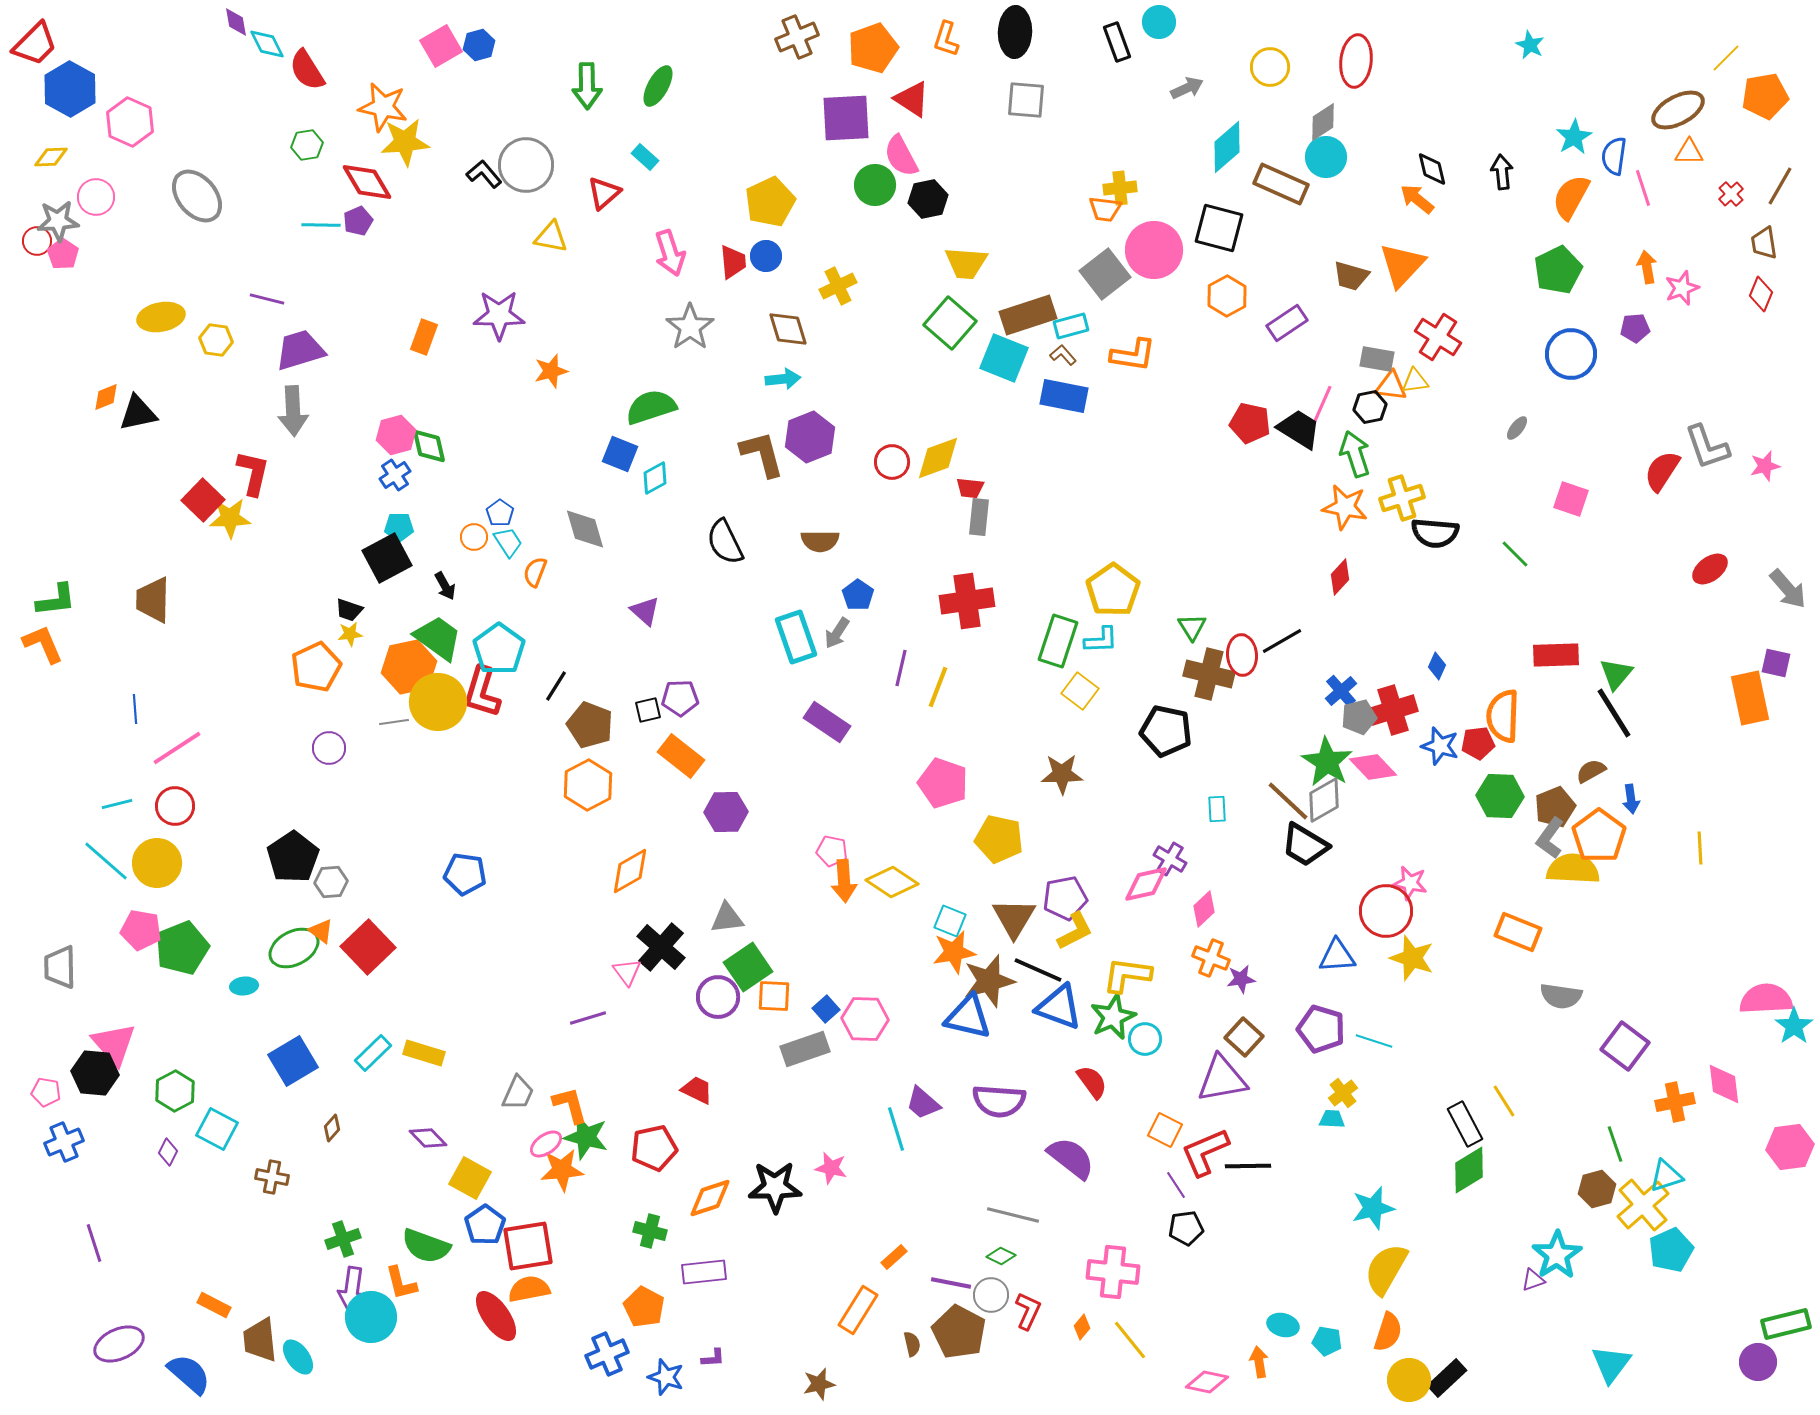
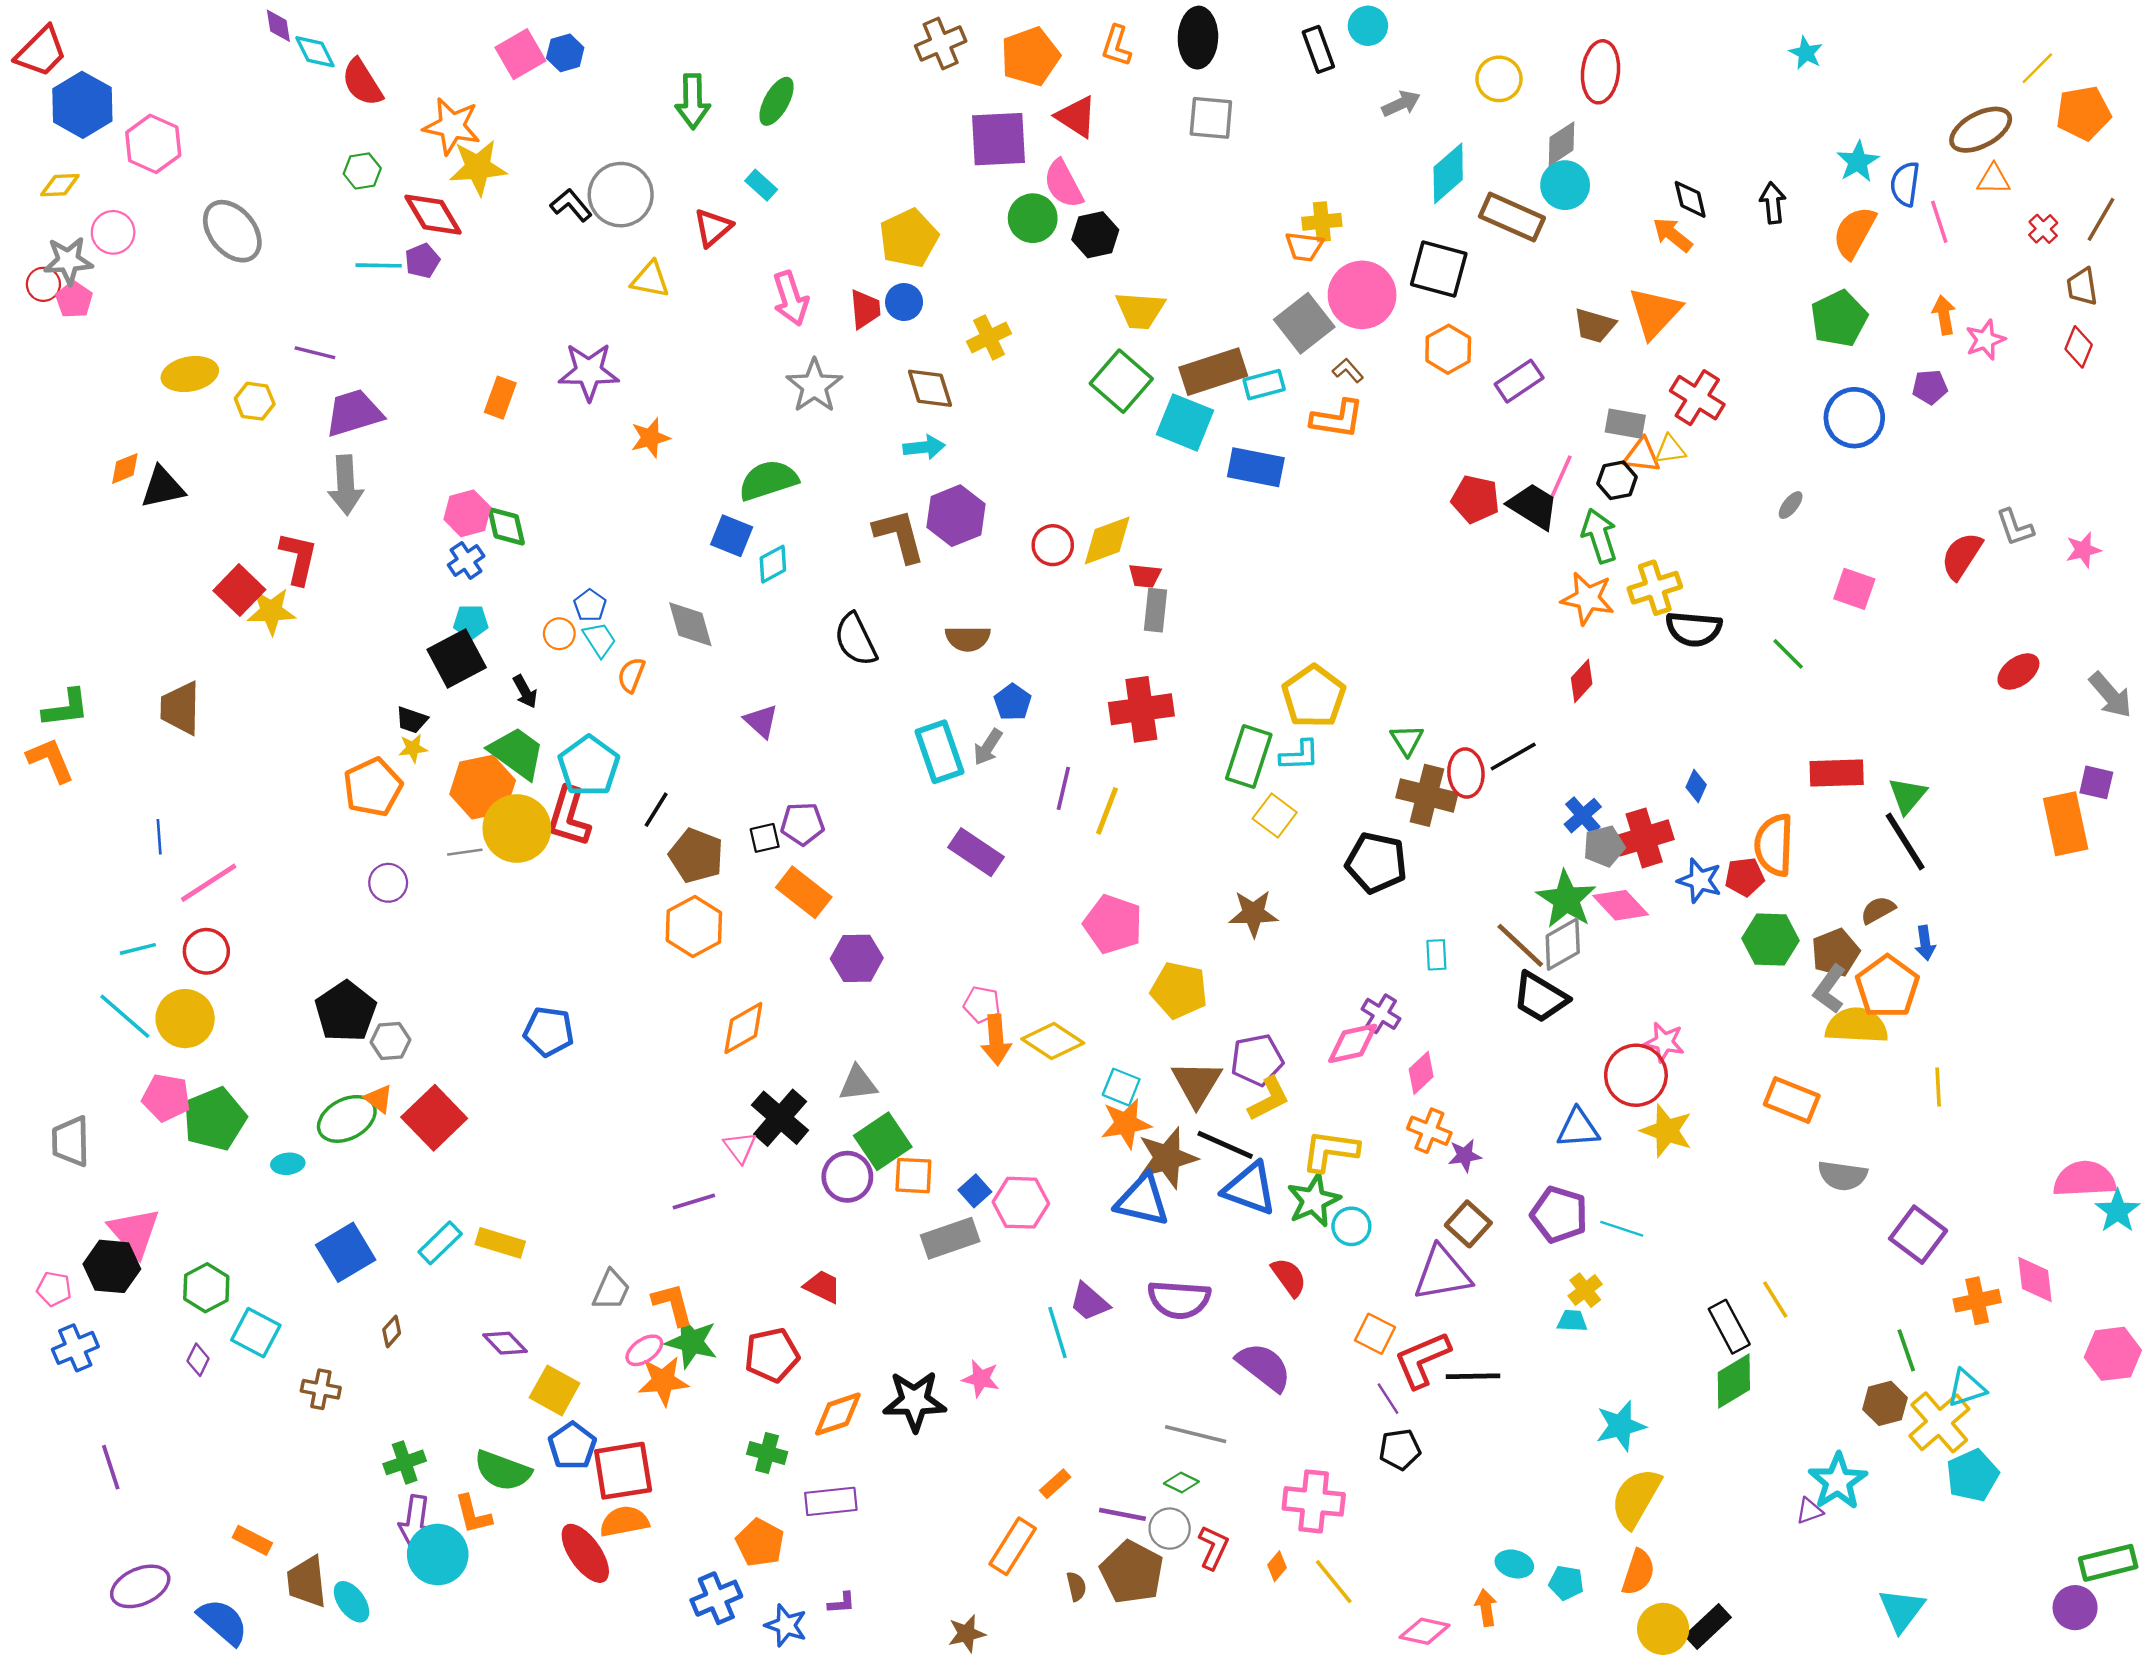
brown L-shape: (1063, 355) -> (1348, 370), moved
gray L-shape: (1707, 447) -> (2015, 527), size x0.7
yellow line: (1700, 848) -> (1938, 1087), moved

